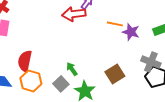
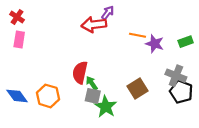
red semicircle: (25, 61) -> (80, 72), moved
gray square: (61, 84) -> (93, 96), moved, turned -35

